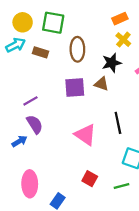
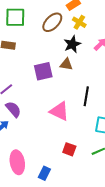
brown ellipse: (77, 49) -> (52, 22), moved, turned 55
black line: (118, 123) -> (86, 96), turned 30

